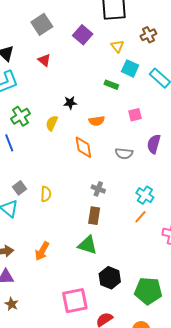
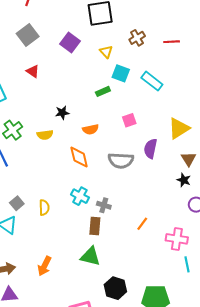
green rectangle: (111, 85) -> (103, 91), turned -40
yellow semicircle: (52, 123) -> (45, 135), turned -119
gray semicircle: (124, 153) -> (121, 161), size x1.4
gray cross: (98, 189) -> (104, 205), moved
cyan cross: (145, 195) -> (80, 196), moved

